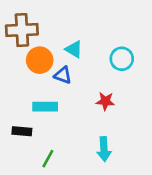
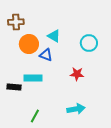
brown cross: (22, 30) -> (16, 22), size x0.7
black rectangle: (22, 131) -> (14, 87), moved
cyan arrow: (104, 149) -> (76, 109), turned -96

